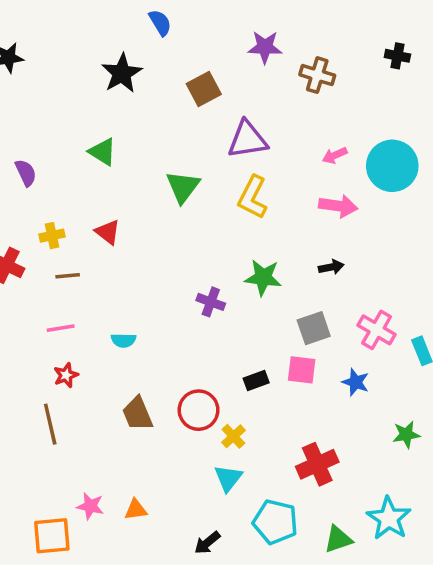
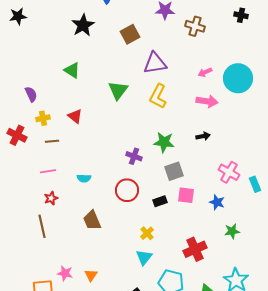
purple semicircle: (26, 173) -> (31, 94), moved
gray square: (314, 328) -> (174, 171), moved
red circle: (199, 410) -> (127, 190), moved
green star: (406, 435) -> (232, 231), moved
orange triangle: (136, 510) -> (91, 275), turned -48

